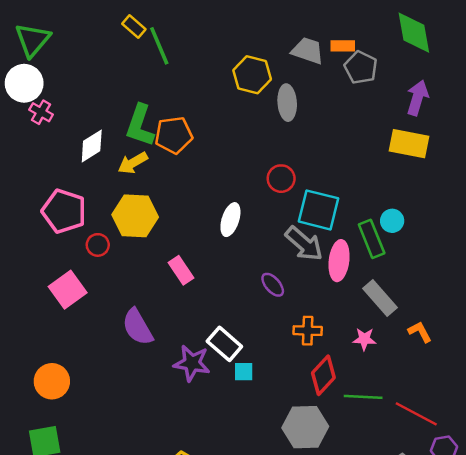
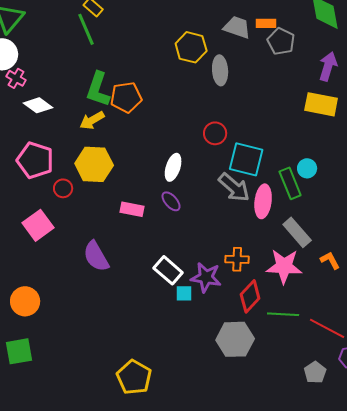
green line: (159, 46) -> (86, 29), moved
white diamond: (92, 146) -> (38, 105), moved, turned 68
pink rectangle: (181, 270) -> (132, 209), turned -45
purple ellipse: (273, 285) -> (171, 201), moved
pink star: (364, 339) -> (284, 266), size x1.8
purple star: (192, 363) -> (206, 277), moved

